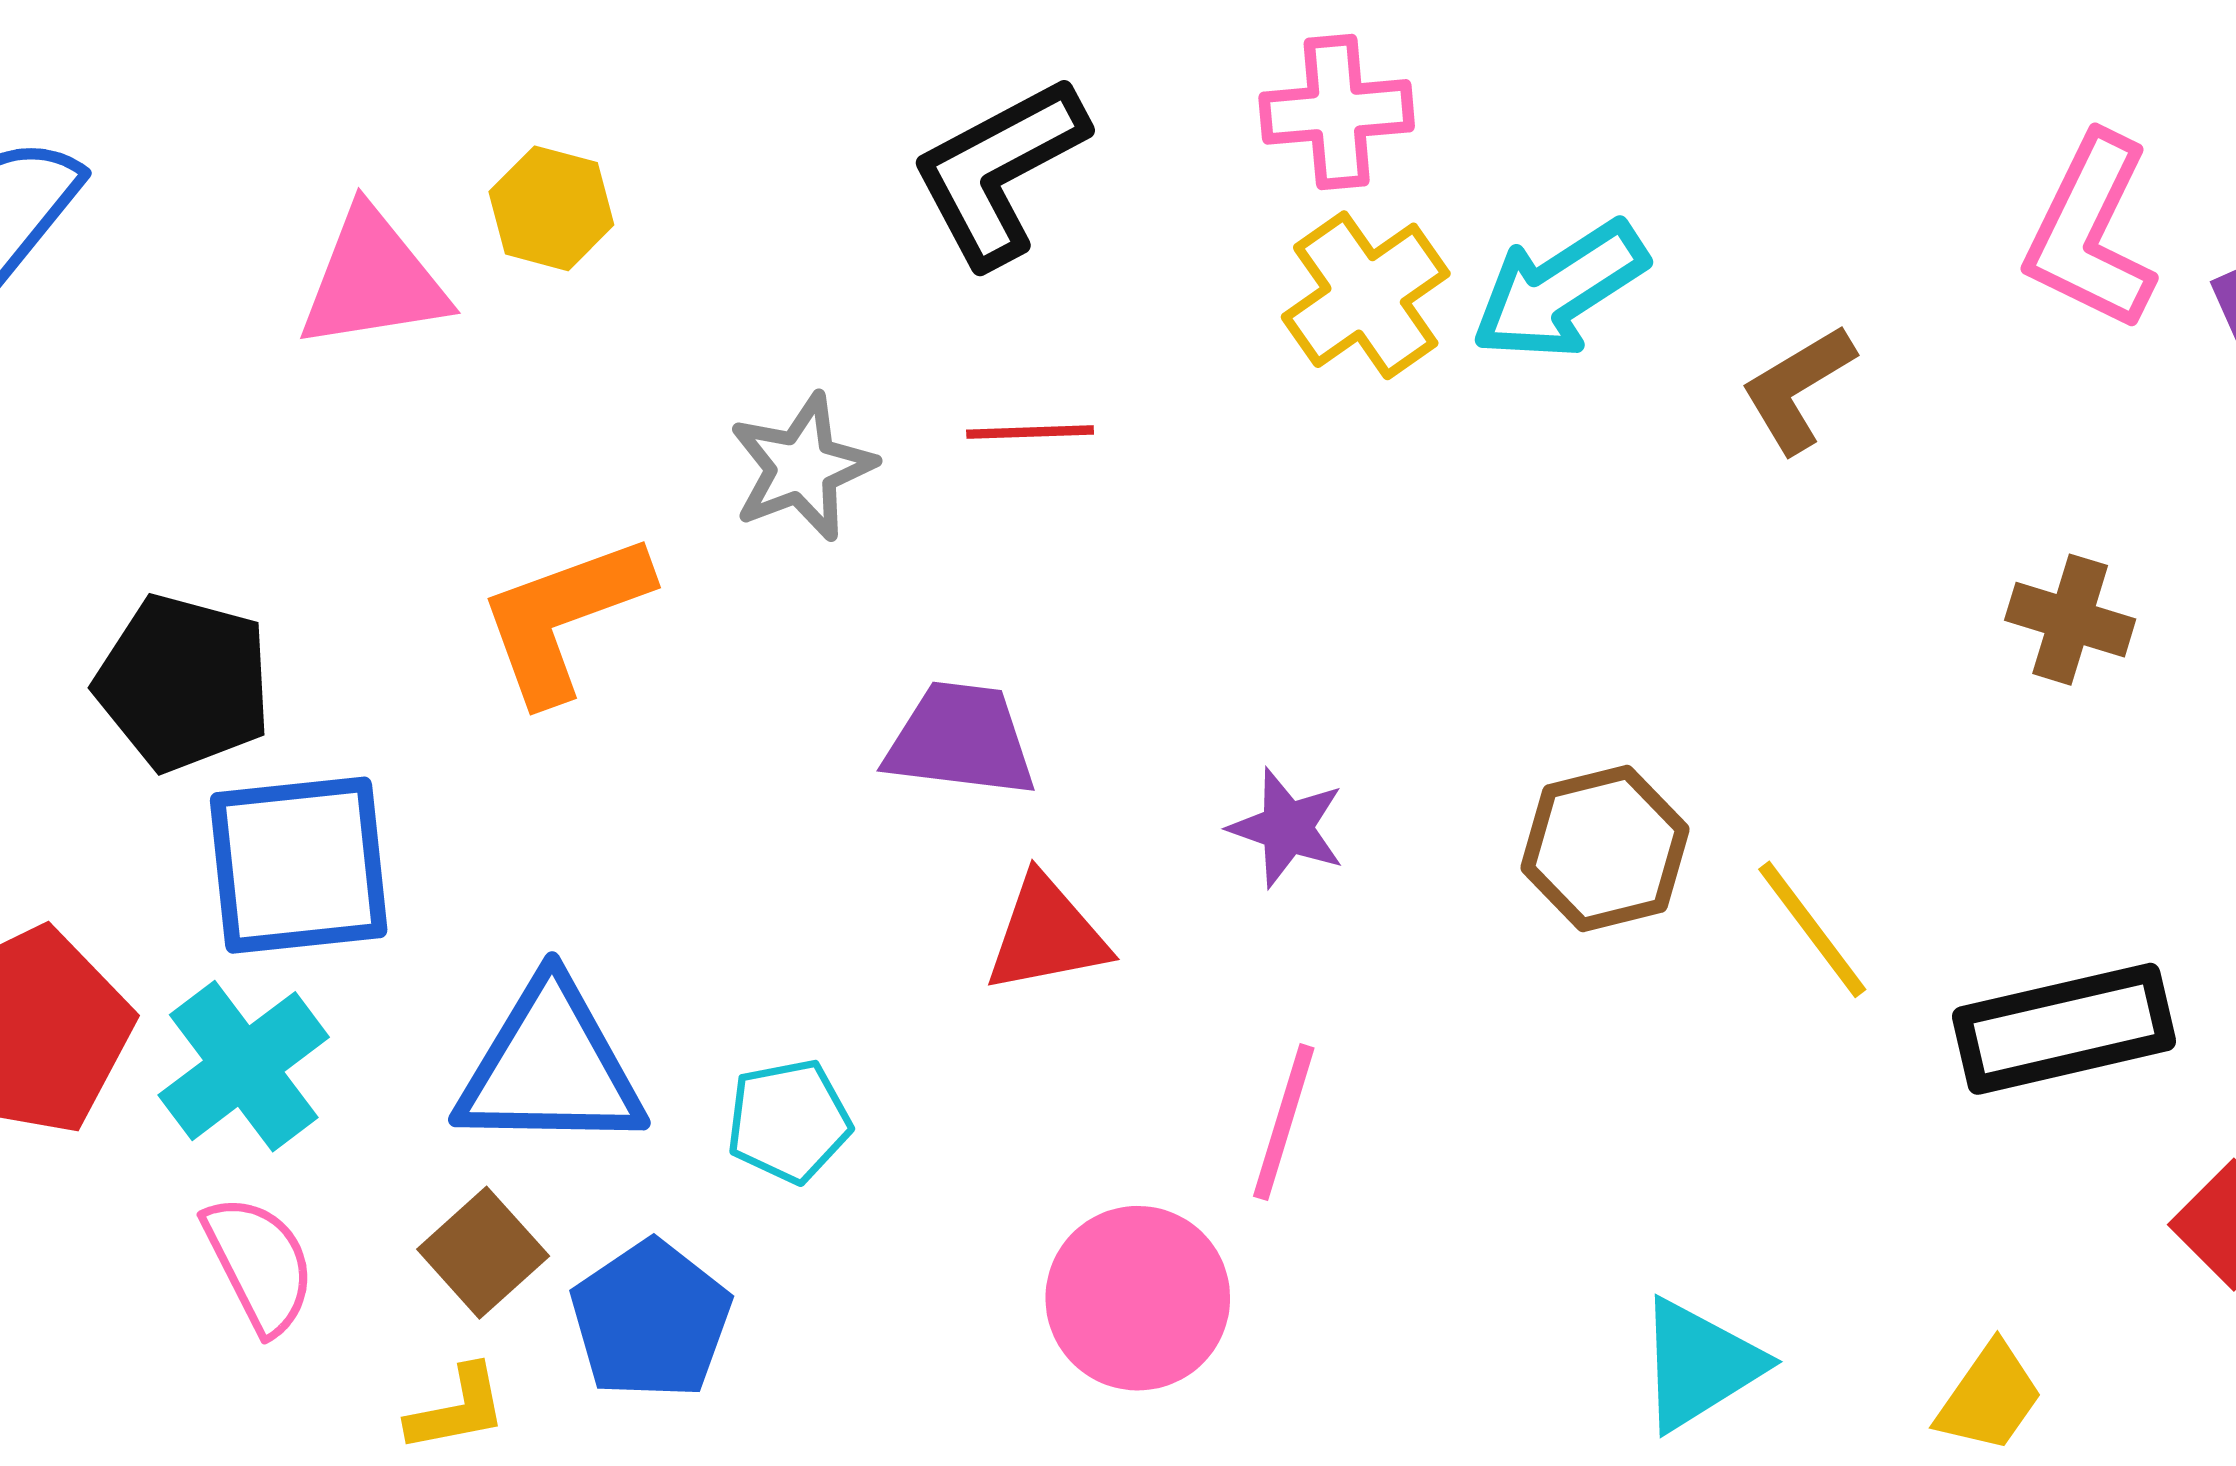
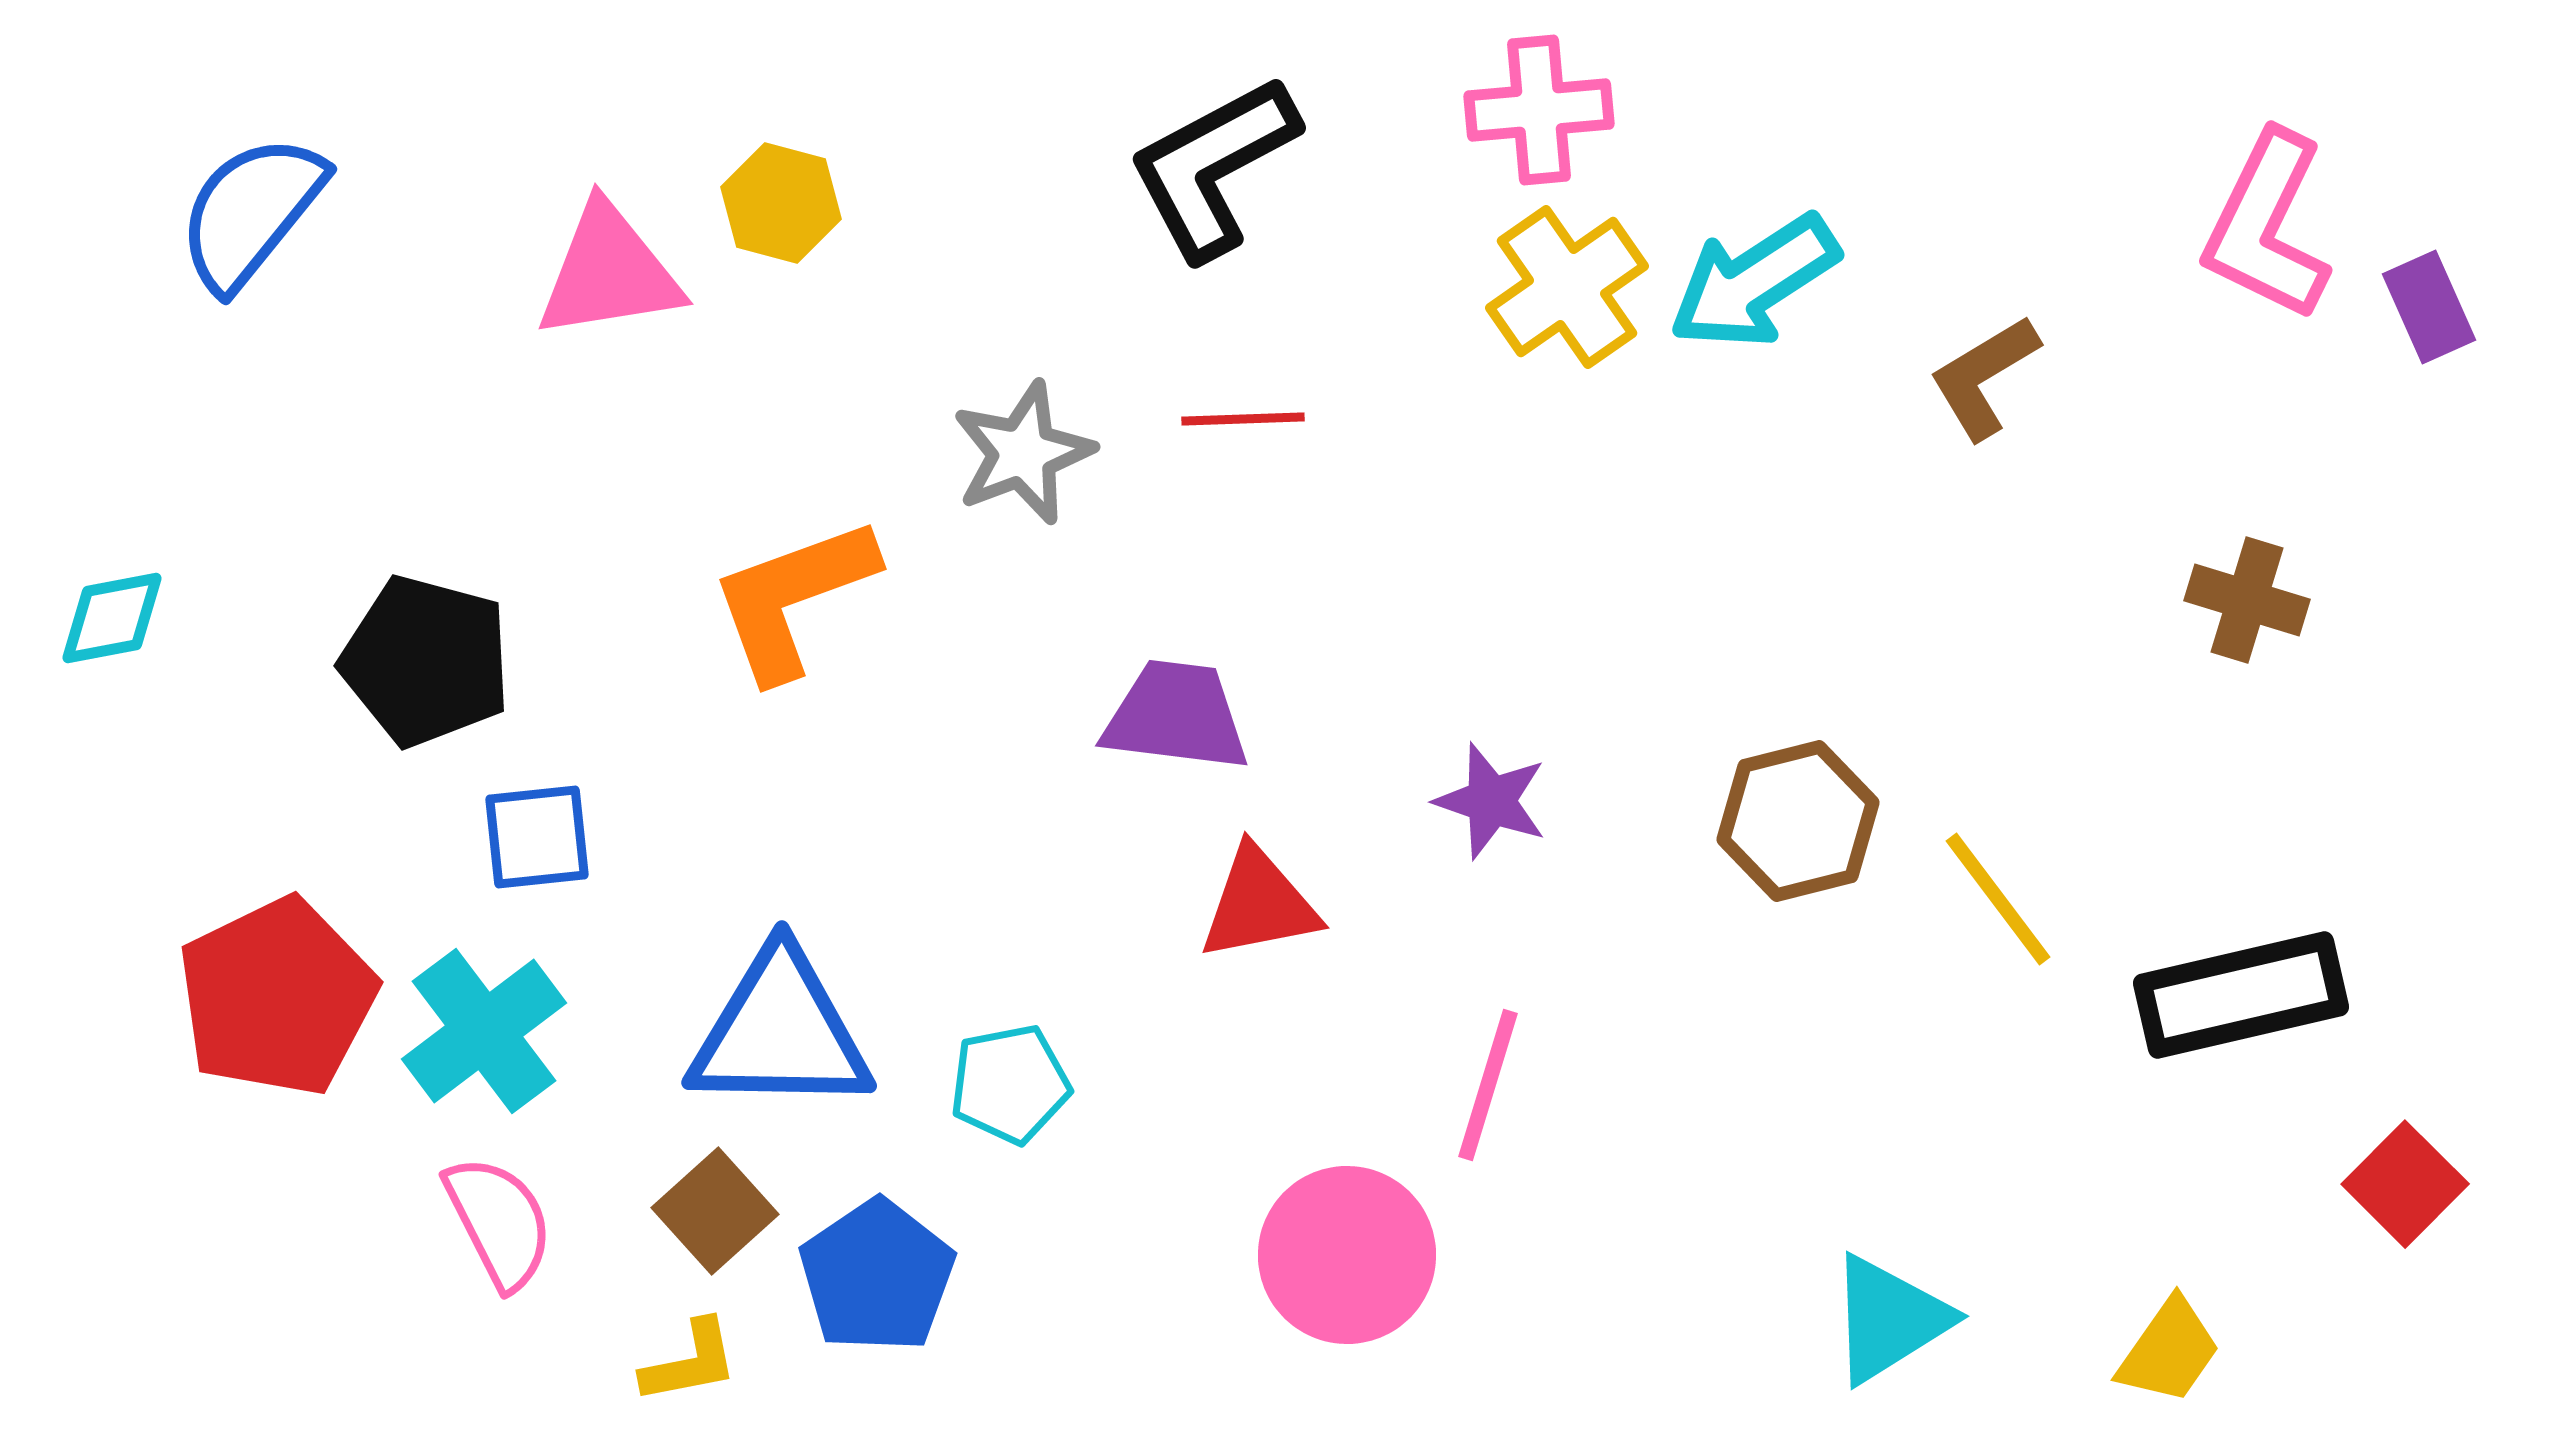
blue square: (299, 865) -> (537, 837), size x0.6

